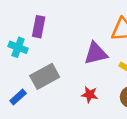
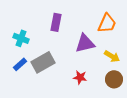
purple rectangle: (39, 27) -> (56, 22), moved
blue rectangle: (18, 97) -> (20, 64), moved

